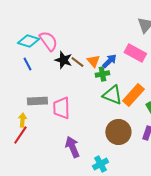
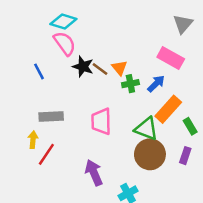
cyan diamond: (28, 41) -> (63, 21), moved
blue arrow: (109, 61) -> (156, 84), moved
green triangle: (112, 95) -> (146, 129), moved
pink trapezoid: (61, 108) -> (101, 121), moved
red line: (20, 135) -> (46, 154), moved

